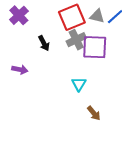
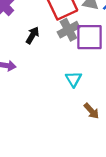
black arrow: (44, 43) -> (33, 35), turned -119

